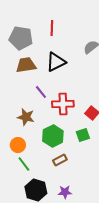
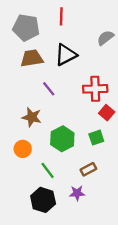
red cross: (63, 104) -> (95, 89), moved
brown rectangle: (60, 160) -> (88, 169), moved
green line: (24, 164) -> (48, 170), moved
purple star: (65, 192) -> (77, 193), moved

